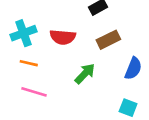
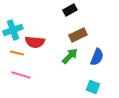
red semicircle: (63, 37) -> (35, 42), moved
green arrow: (85, 74) -> (70, 56), moved

